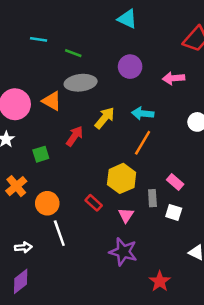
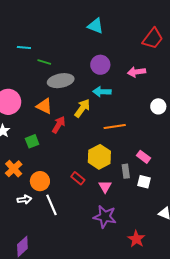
green line: (73, 53) -> (44, 62), moved
orange triangle: (52, 101) -> (44, 106), moved
cyan arrow: (143, 113) -> (102, 92), moved
orange line: (143, 143) -> (115, 126), turned 55
white arrow: (23, 247) -> (24, 199), moved

